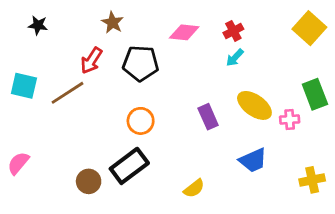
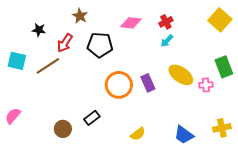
black star: (38, 25) -> (39, 30), moved
orange circle: (141, 121) -> (119, 85), moved, size x1.4
blue trapezoid: (253, 160) -> (184, 135), moved, turned 60
black rectangle: (129, 166) -> (92, 118), size x0.6

